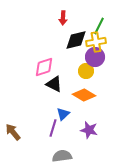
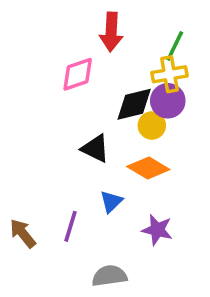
red arrow: (63, 18) -> (111, 32), size x1.5
black diamond: (76, 40) -> (134, 104), moved
pink diamond: (44, 67) -> (78, 74), moved
purple line: (53, 128) -> (71, 226), moved

